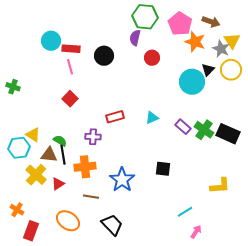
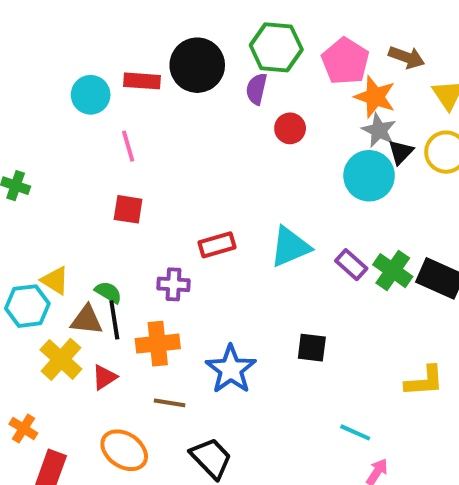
red rectangle: (71, 49) -> (142, 81), moved
gray star: (221, 49) -> (379, 130), moved
black circle: (104, 56) -> (197, 65), moved, size x1.4
red square: (70, 99) -> (128, 209), turned -35
cyan triangle: (152, 118) -> (290, 247), size x1.6
cyan line: (185, 212) -> (355, 432), turned 56

